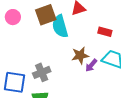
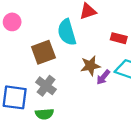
brown square: (46, 15) -> (43, 52), moved
gray cross: (42, 72) -> (46, 86), turned -30

